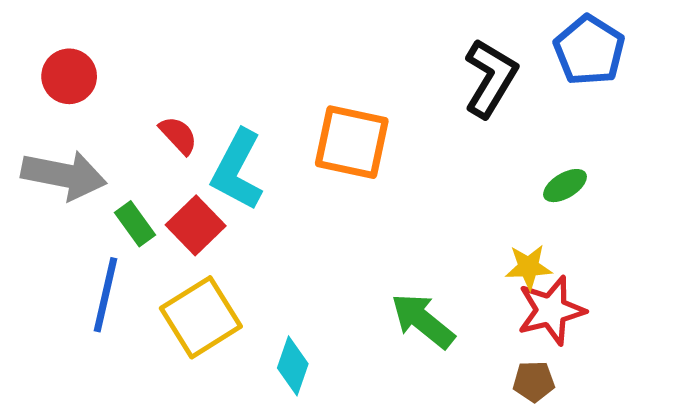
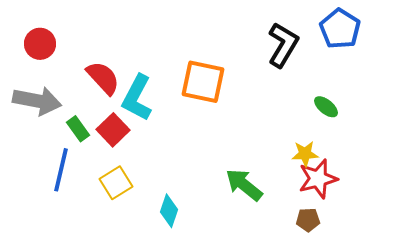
red semicircle: (178, 135) -> (103, 78), size x1.5
green ellipse: (565, 186) -> (326, 107), turned 70
yellow square: (201, 317) -> (116, 183), size x0.7

